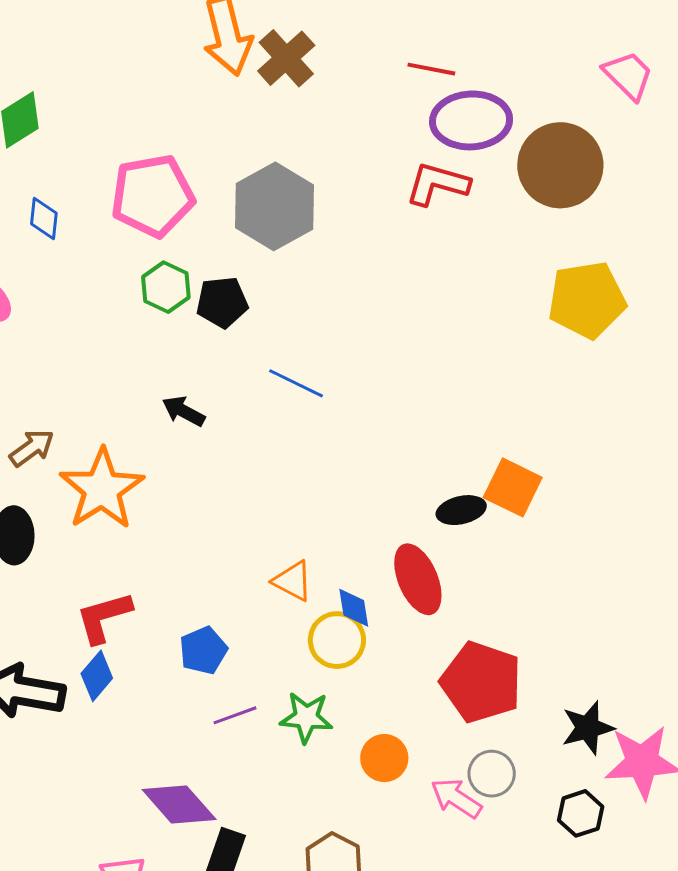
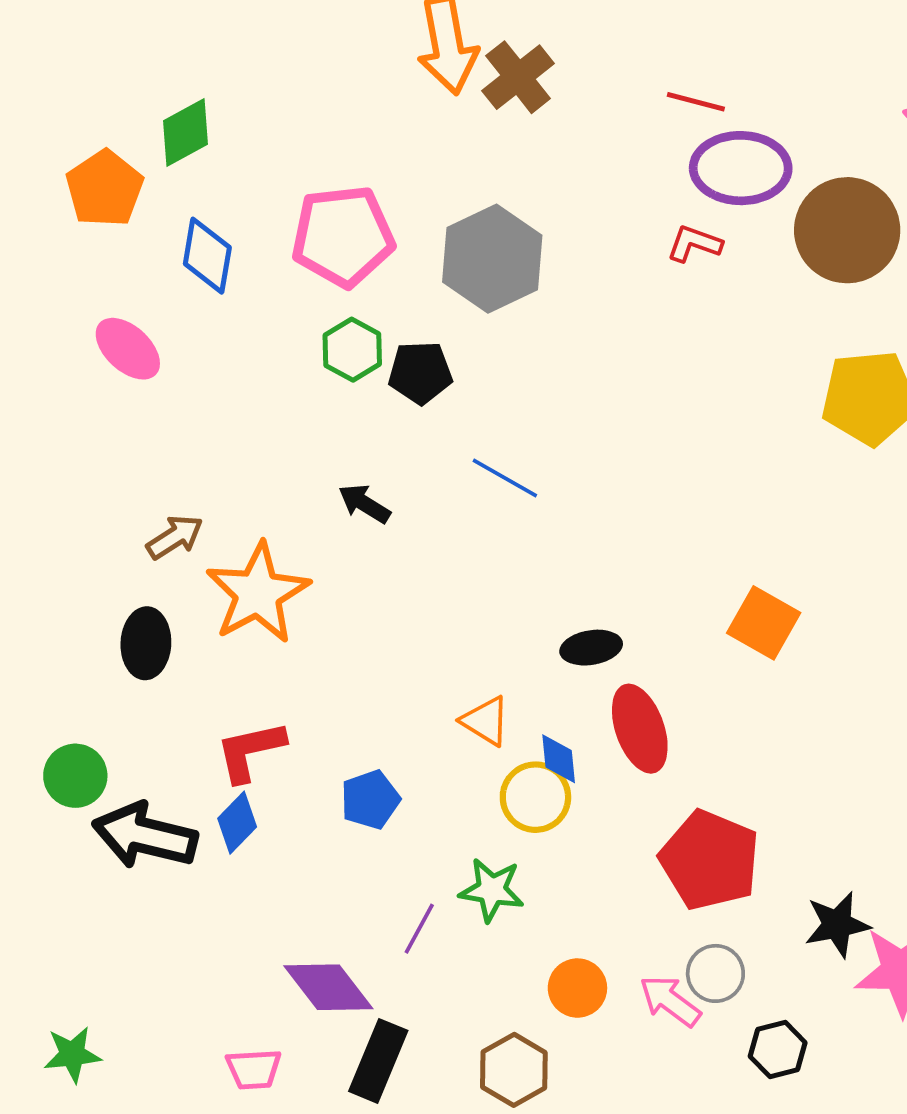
red L-shape: (437, 184) -> (694, 244), size x0.7
blue diamond: (44, 218) -> (207, 256), size x1.4
black ellipse: (461, 510) -> (591, 648), moved
purple line: (235, 715) -> (419, 929), moved, turned -45
orange circle: (384, 758) -> (577, 988), moved
black hexagon: (581, 813) -> (778, 1049), moved

